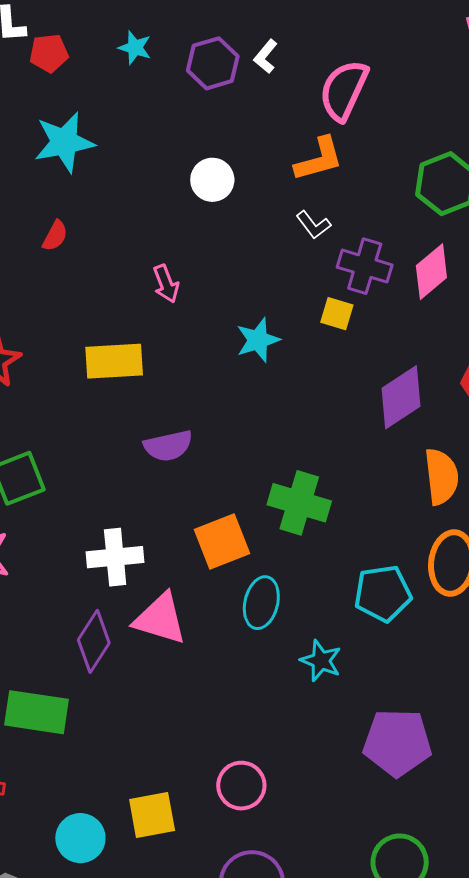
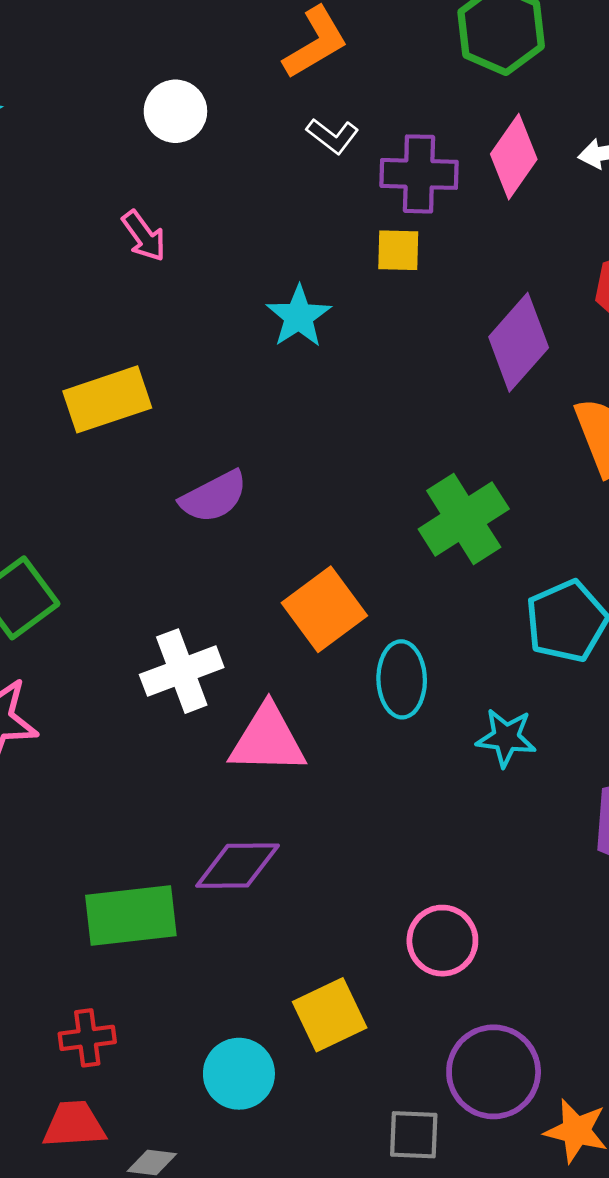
pink arrow: (166, 284) -> (144, 236), moved
green cross: (299, 503) -> (464, 519), moved, turned -34
purple diamond: (94, 641) -> (238, 866), moved, turned 72

